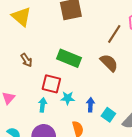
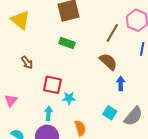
green rectangle: (69, 58) -> (67, 43), moved, size x0.7
cyan arrow: (43, 105) -> (49, 113), moved
blue arrow: (90, 105) -> (121, 83), moved

